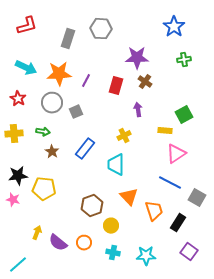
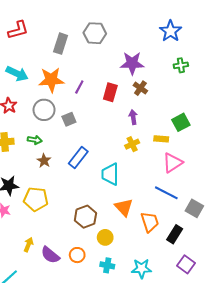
yellow cross: (124, 136) -> (132, 144), moved

